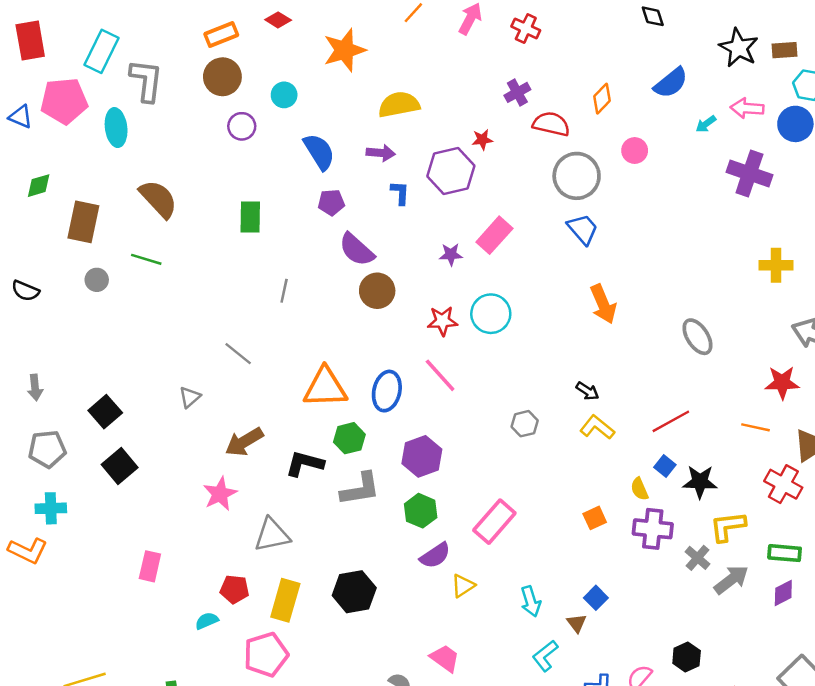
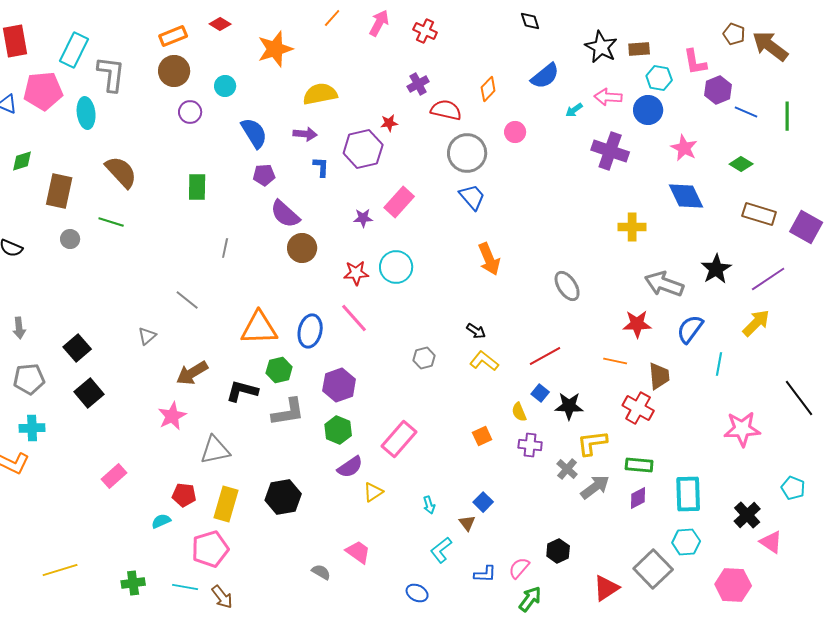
purple cross: (653, 529) -> (530, 445), size x0.7
pink rectangle: (150, 566) -> (114, 476), turned 35
cyan arrow: (531, 601) -> (429, 505), size x0.7

